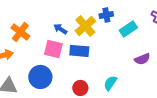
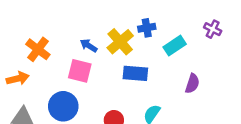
blue rectangle: (79, 51) -> (135, 73), moved
purple semicircle: (142, 59) -> (192, 84), turned -49

